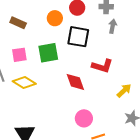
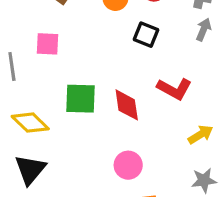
black square: (78, 37) -> (146, 35), size x0.7
green square: (48, 53) -> (81, 99), moved
yellow diamond: (24, 83) -> (30, 123), moved

